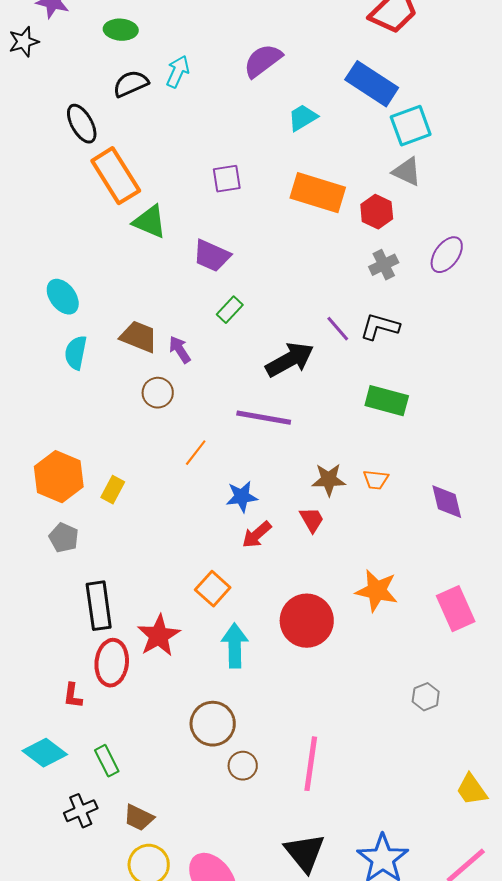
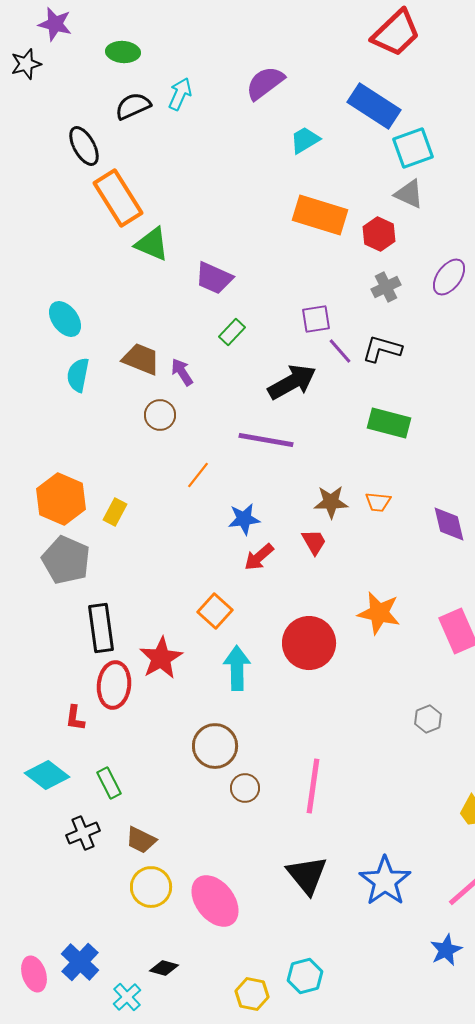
purple square: (227, 179) -> (316, 319), moved
gray pentagon: (64, 538) -> (66, 560), size x1.6

